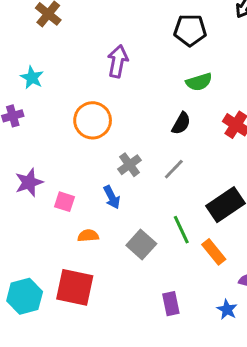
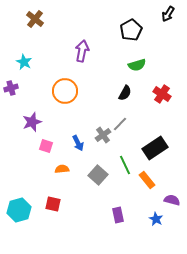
black pentagon: (190, 30) -> (131, 30), turned -30
gray cross: (130, 165) -> (103, 135), moved
purple star: (29, 182) -> (32, 122), moved
red square: (75, 287) -> (53, 204), size x0.6

